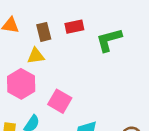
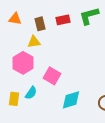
green L-shape: (109, 40) -> (89, 16), moved

